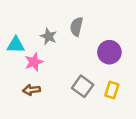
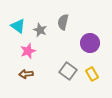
cyan triangle: (16, 45) -> (18, 26), moved, turned 35
yellow rectangle: (112, 90) -> (92, 74), turned -48

